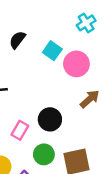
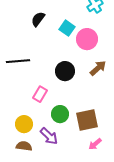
black circle: (50, 119) -> (65, 71), moved

